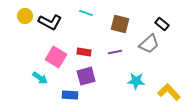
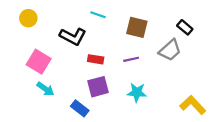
black L-shape: (50, 22) -> (73, 36), moved
pink square: (56, 57) -> (39, 62), moved
cyan star: (136, 81) -> (137, 92), moved
blue rectangle: (70, 95) -> (80, 108), turned 35

